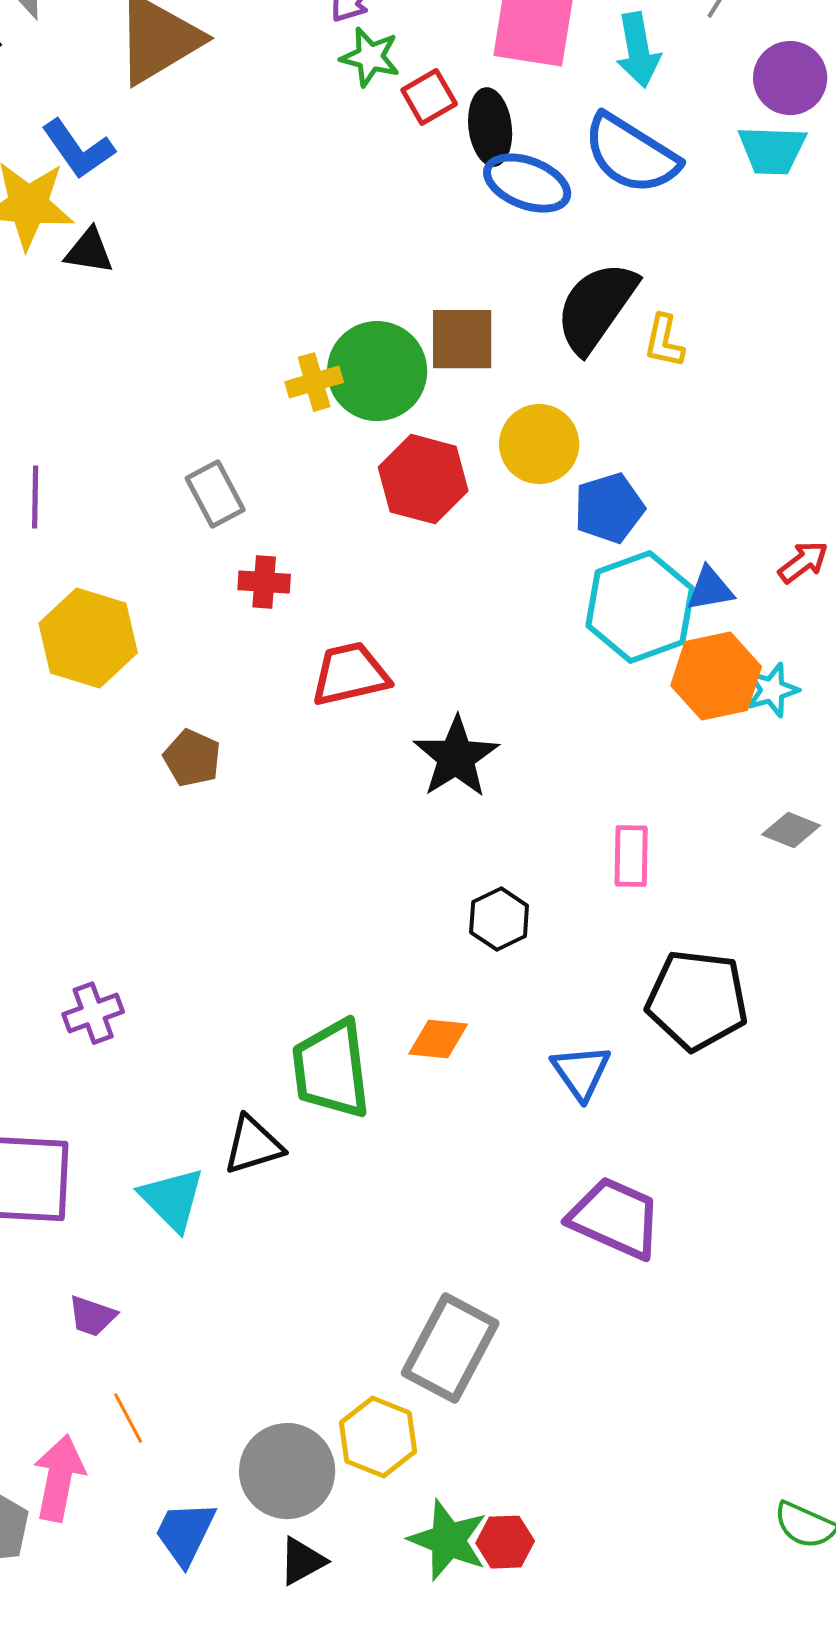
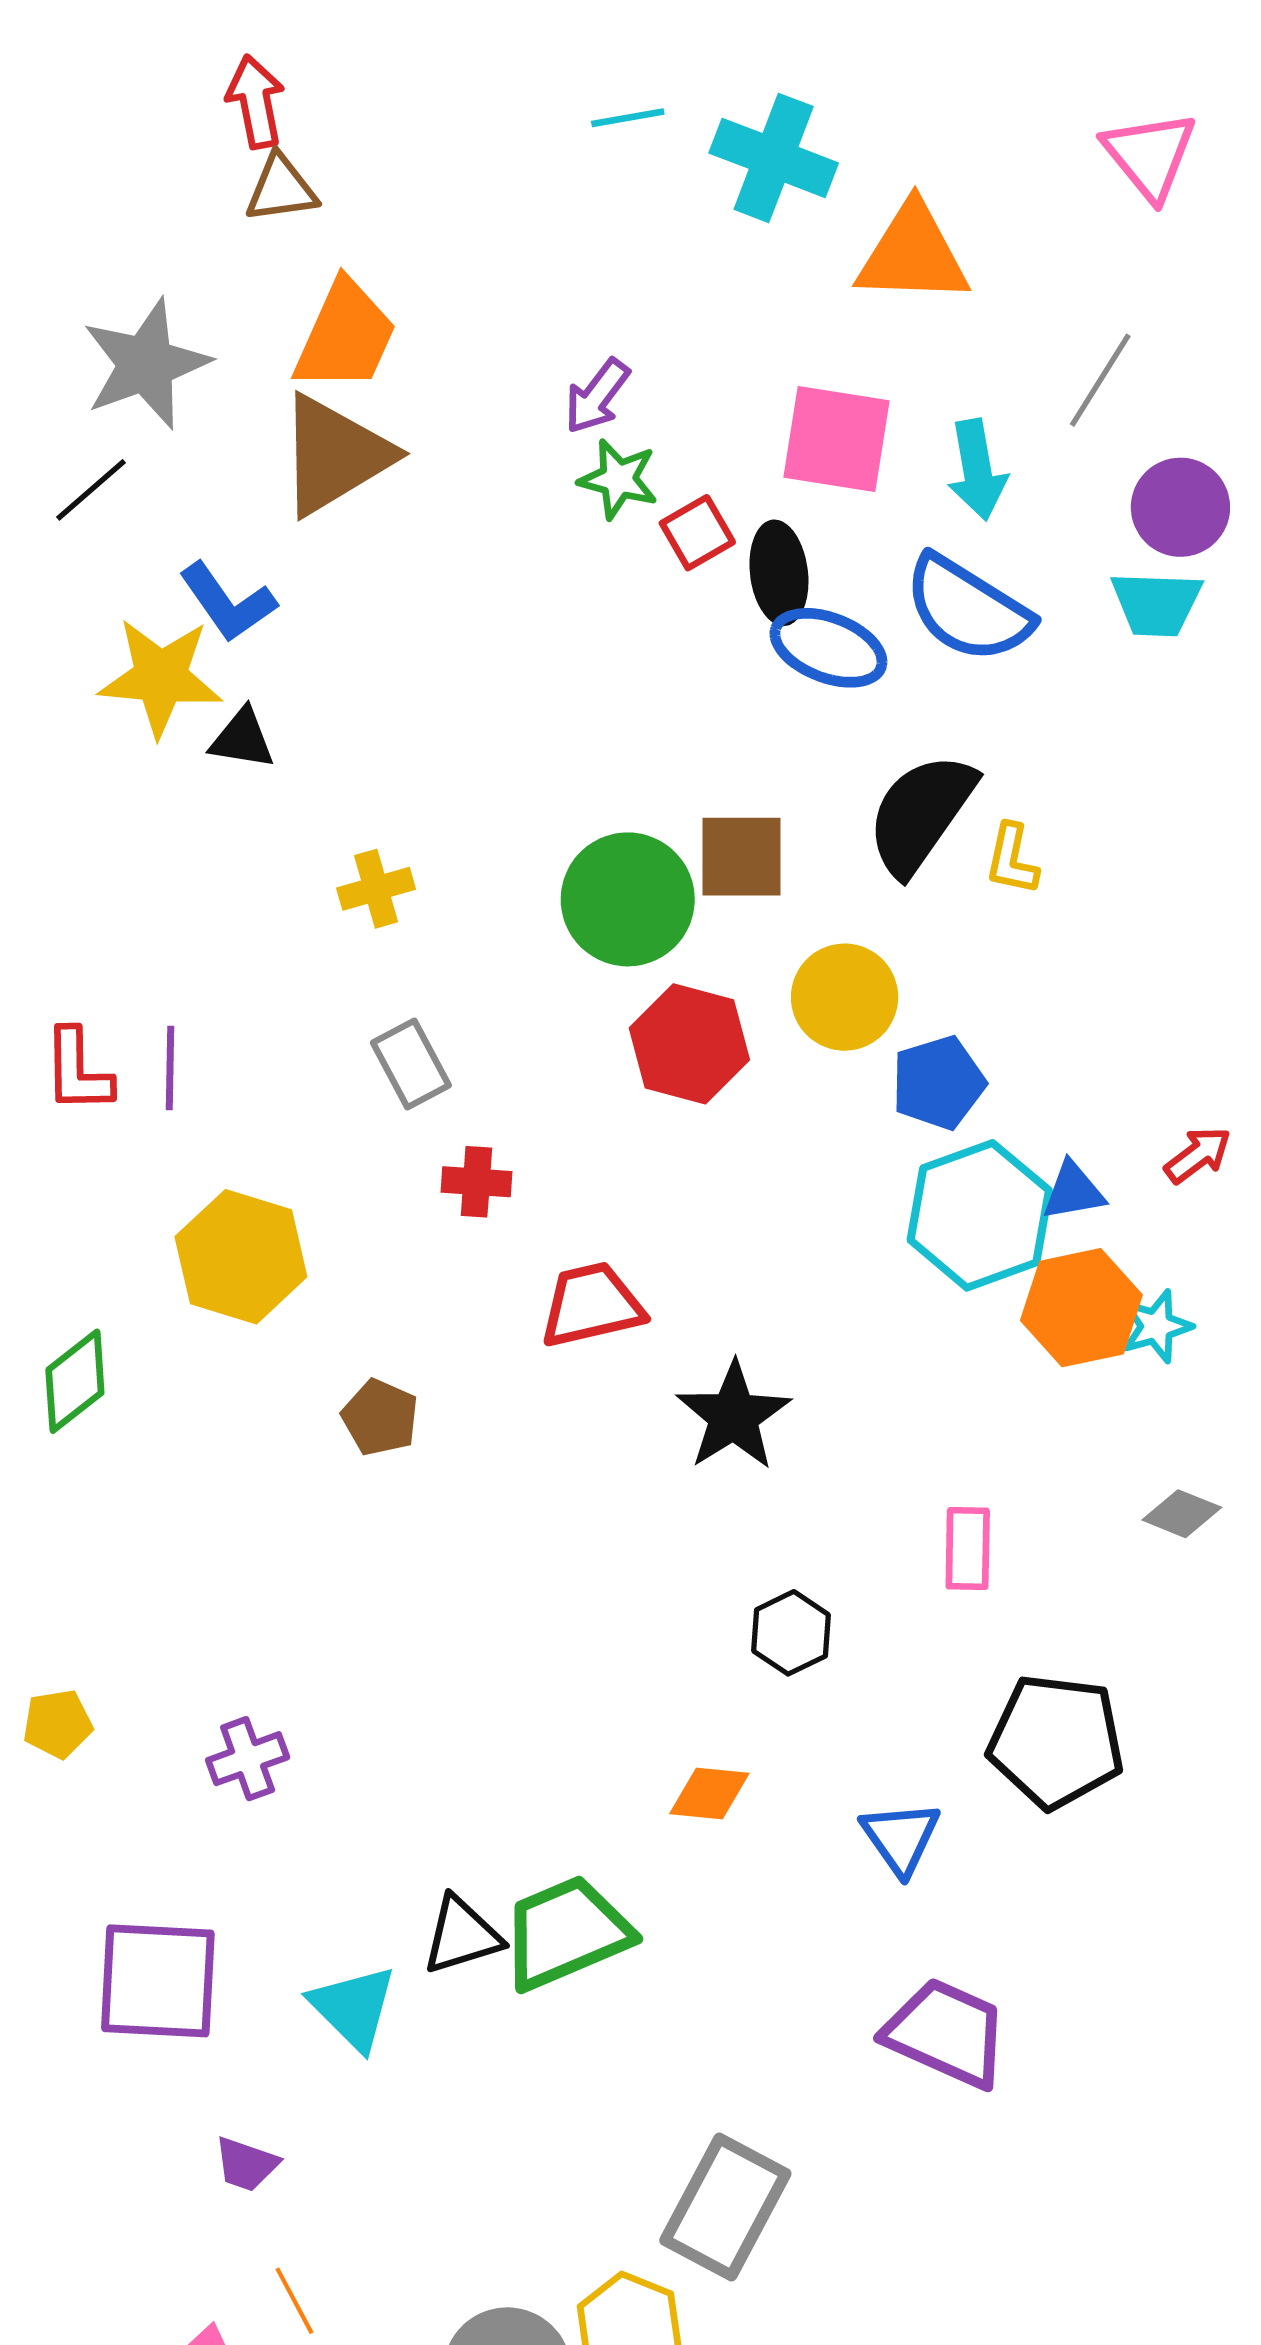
yellow cross: (314, 382) -> (376, 889), moved
green trapezoid: (331, 1069) -> (566, 1933), moved, turned 74

